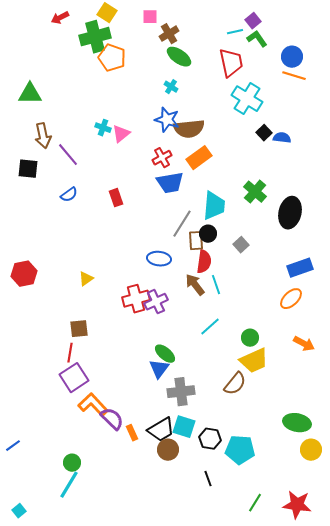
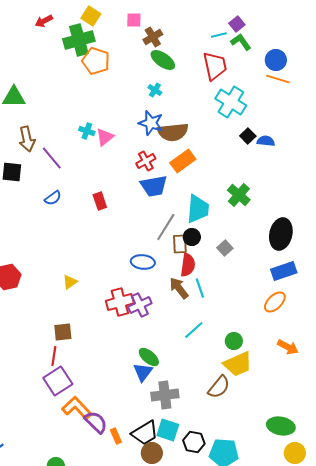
black ellipse: (290, 213) -> (281, 234), moved

